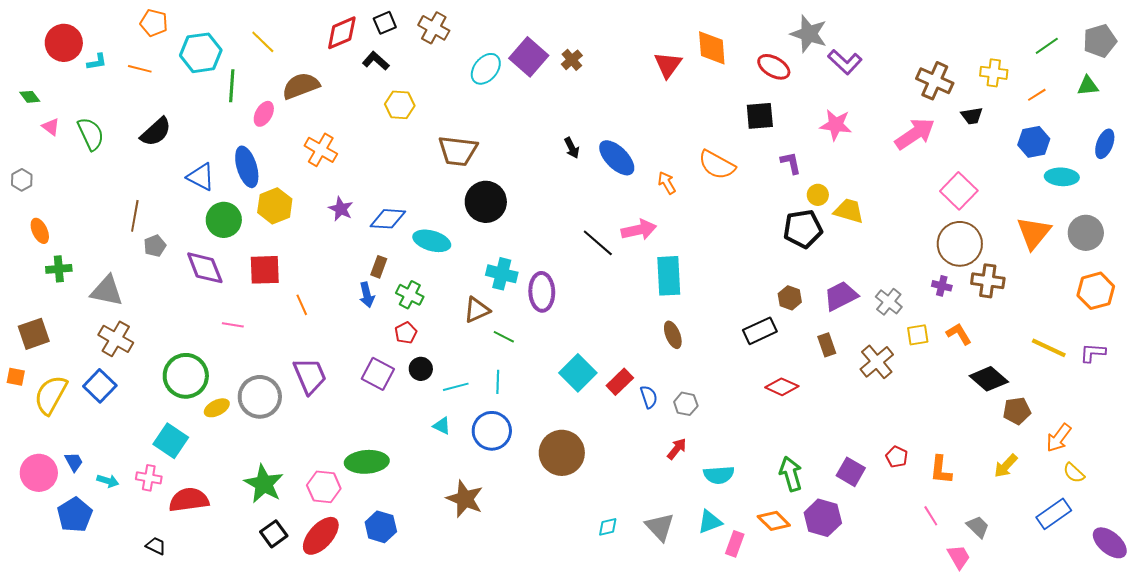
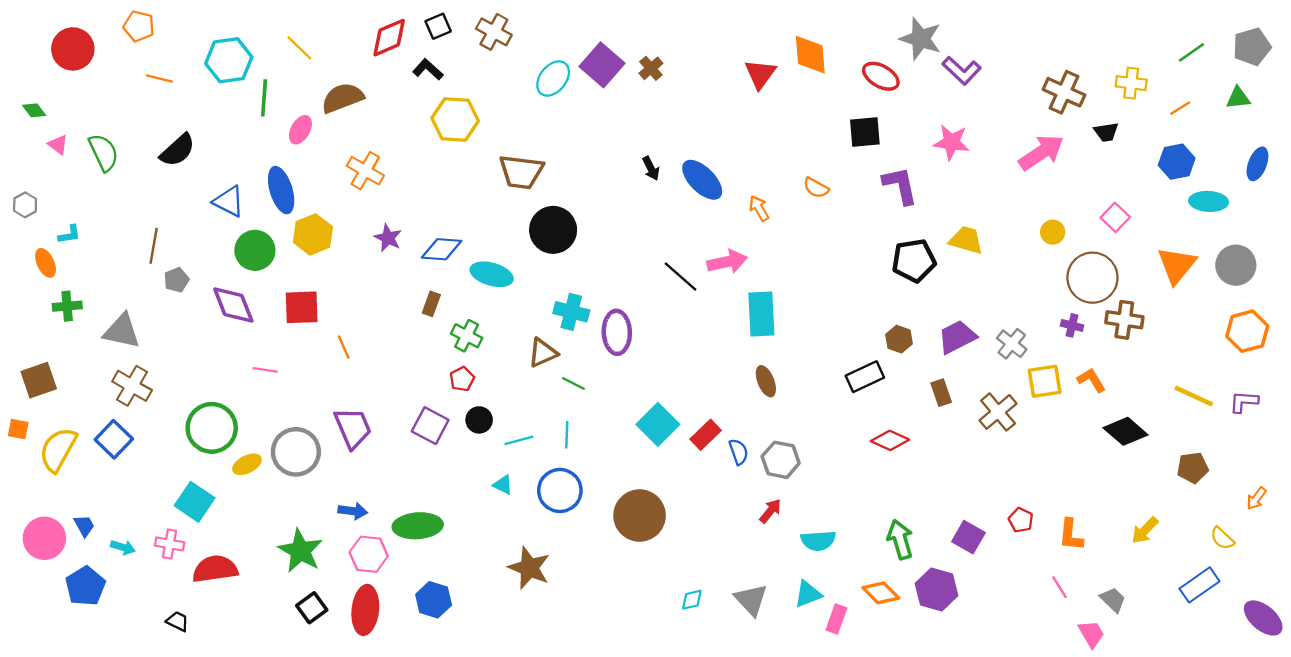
orange pentagon: (154, 23) -> (139, 26), moved
cyan L-shape: (97, 62) -> (69, 234), moved
yellow hexagon: (400, 105) -> (455, 119), size x1.4
purple L-shape: (791, 163) -> (900, 185), size x1.5
orange semicircle: (717, 165) -> (816, 188), size x0.6
pink square: (959, 191) -> (1115, 217), moved, size x0.7
yellow circle: (818, 195) -> (1053, 232), moved
blue arrow: (367, 295) -> (353, 511), moved, turned -70
yellow square: (918, 335) -> (1045, 381), size x1.4
gray hexagon: (686, 404) -> (781, 460), size x1.4
brown pentagon: (1017, 411) -> (1193, 468), moved
orange arrow: (1059, 438) -> (1256, 498), moved, size x0.7
red ellipse: (321, 536) -> (365, 610), turned -36

